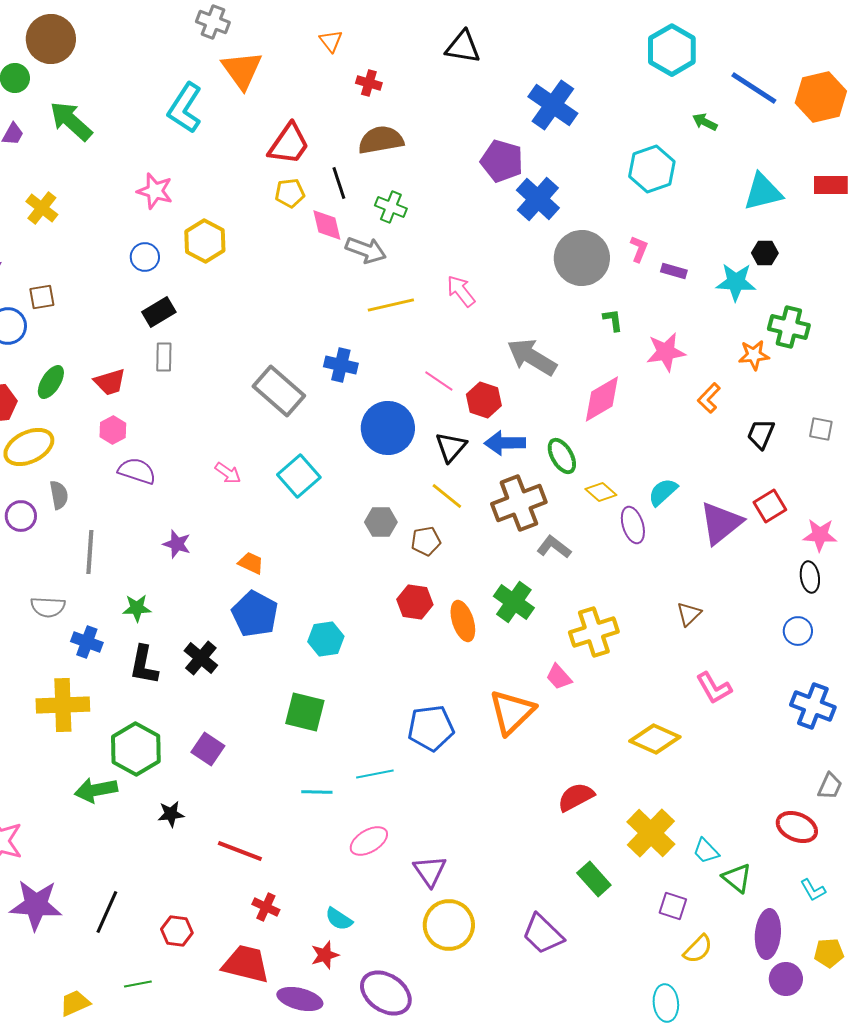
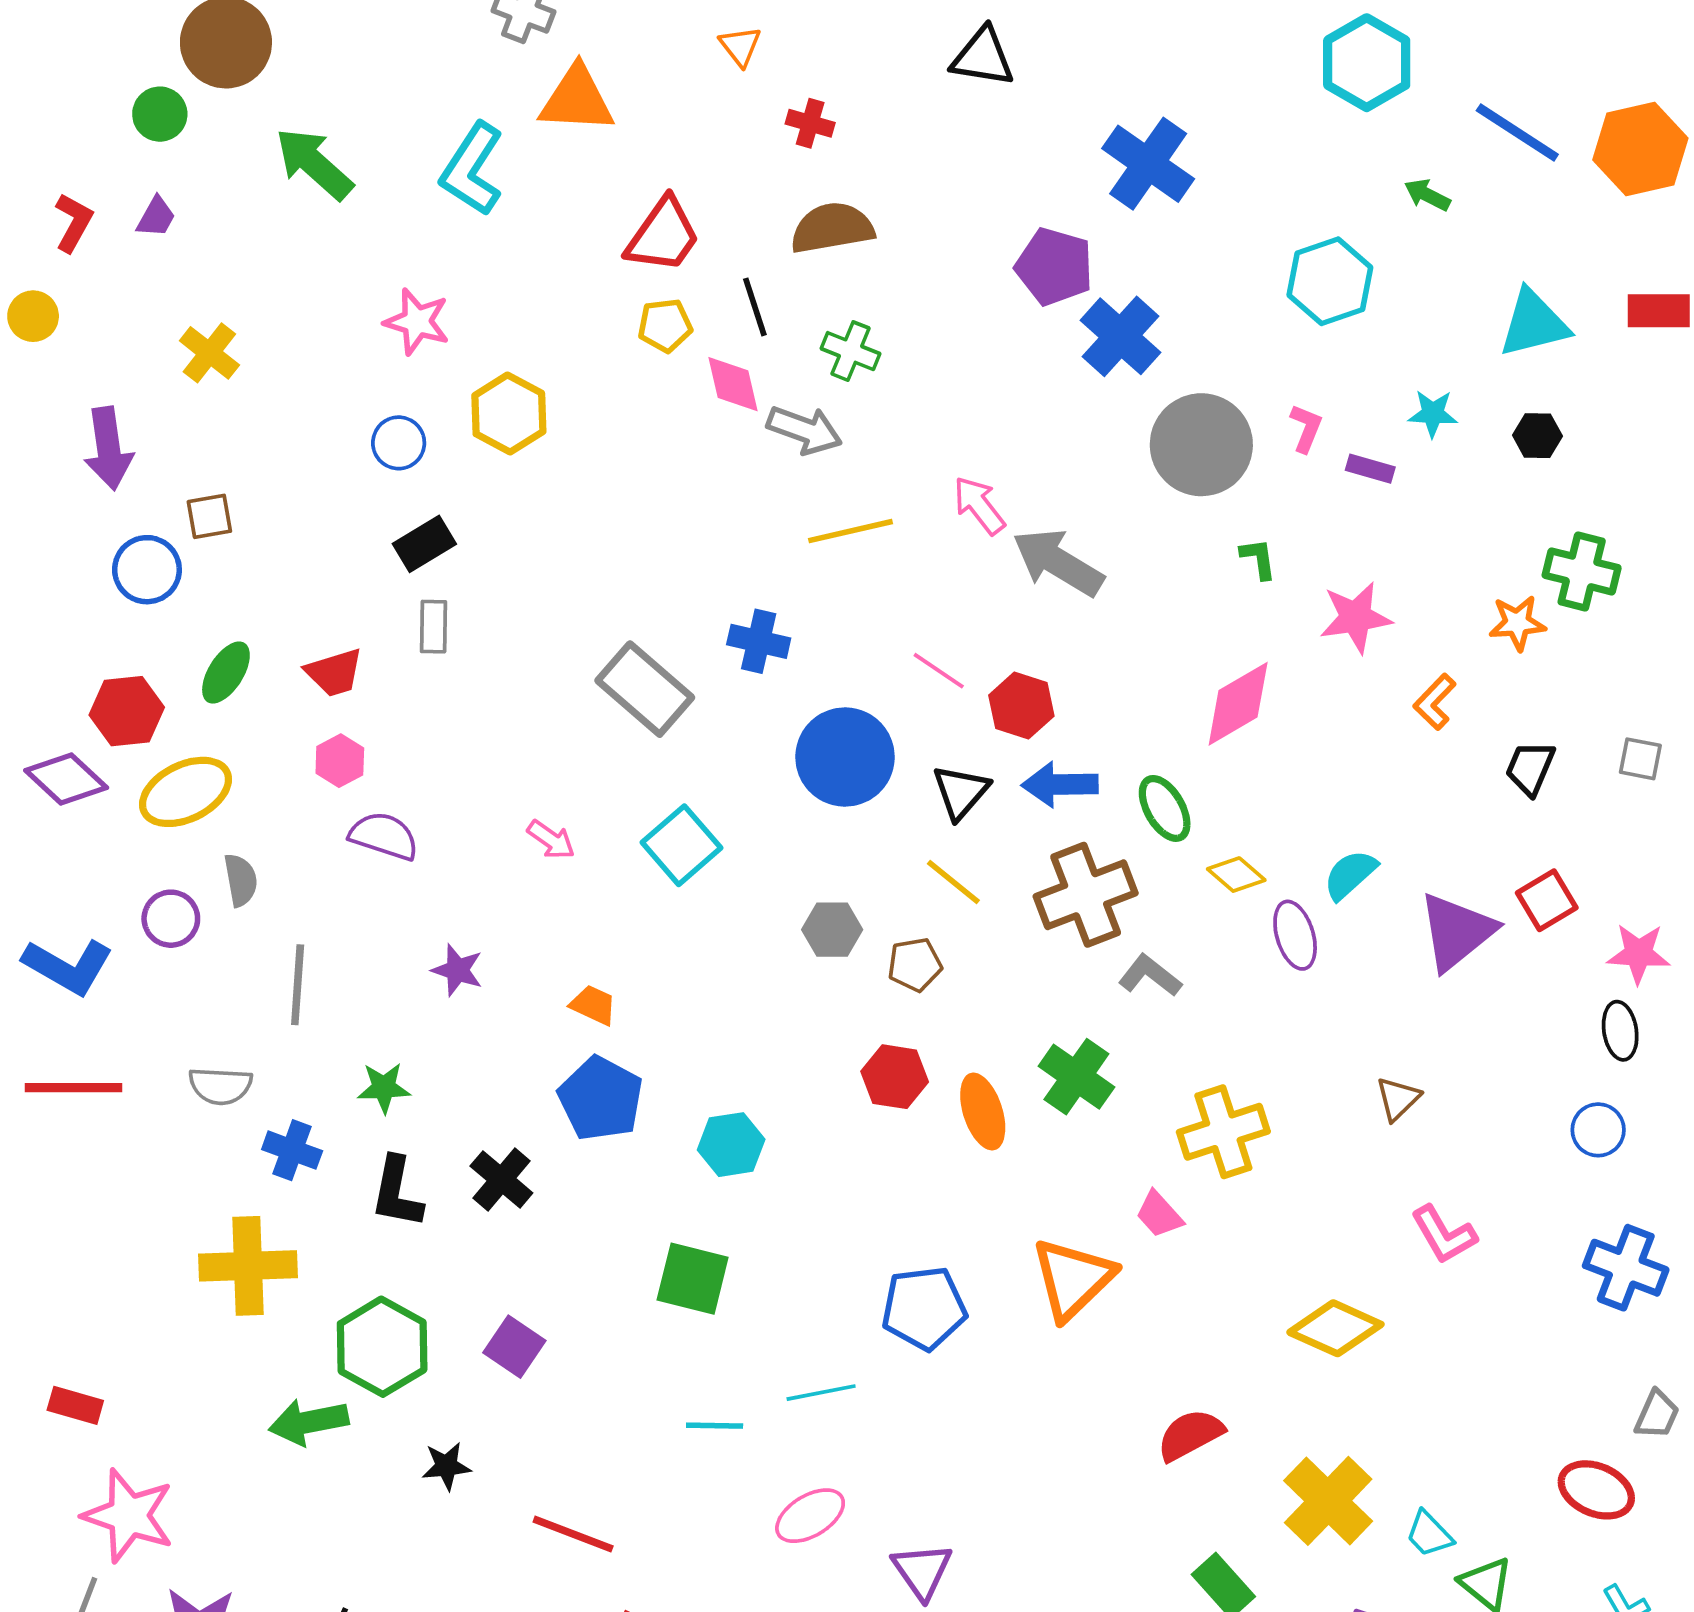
orange triangle: (242, 70) -> (577, 99), turned -51
green arrow: (71, 121) -> (314, 164), moved
cyan star: (736, 282) -> (1433, 414), moved, size x0.7
gray arrow: (532, 357) -> (1058, 562), moved

